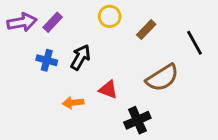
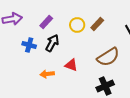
yellow circle: (110, 16) -> (77, 25), moved
purple rectangle: (53, 22) -> (46, 22), moved
black cross: (137, 120) -> (105, 86), moved

